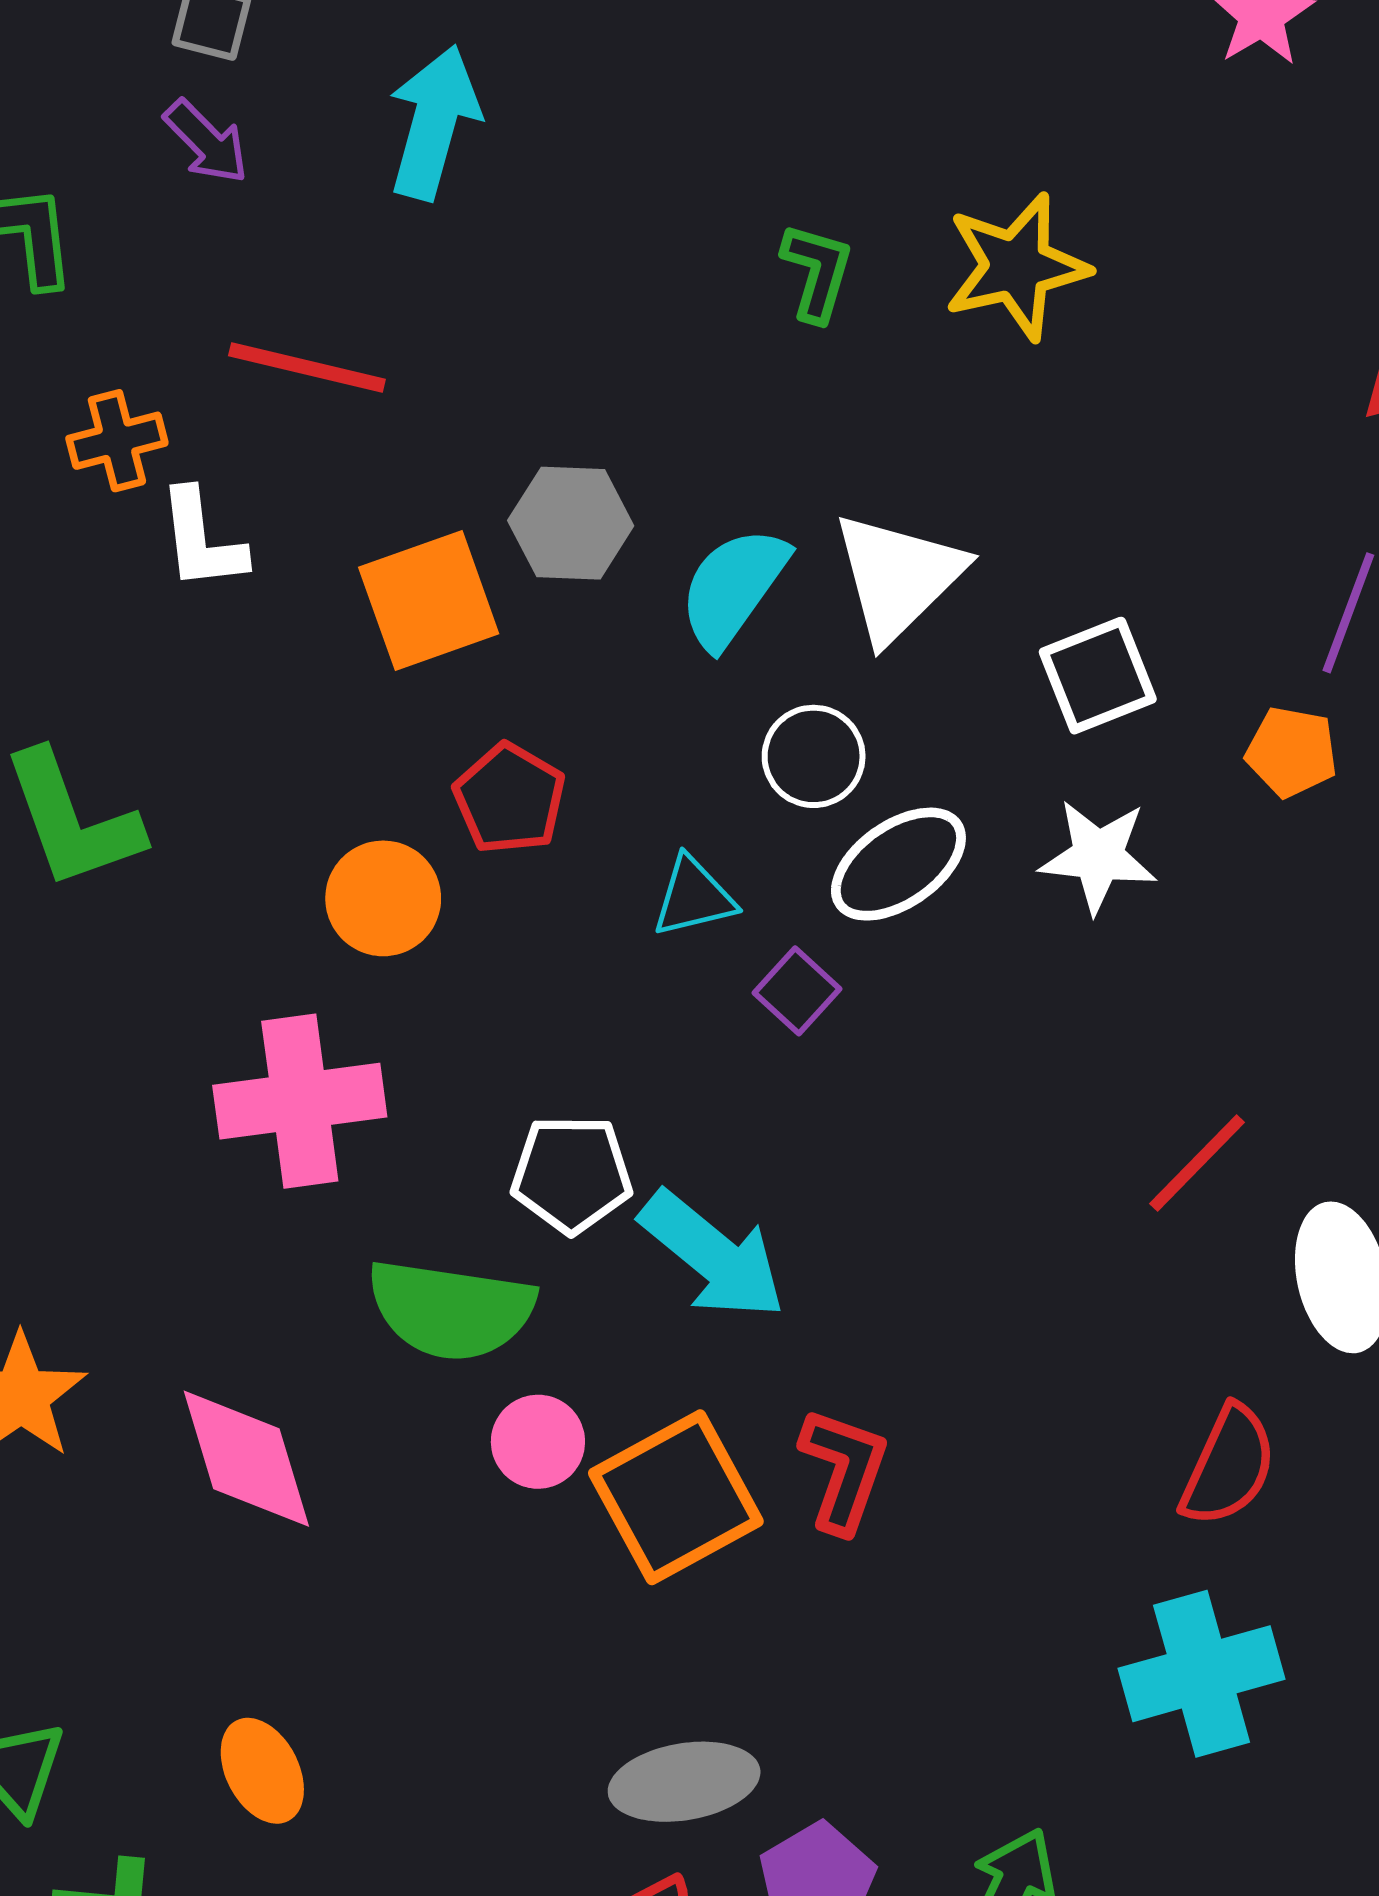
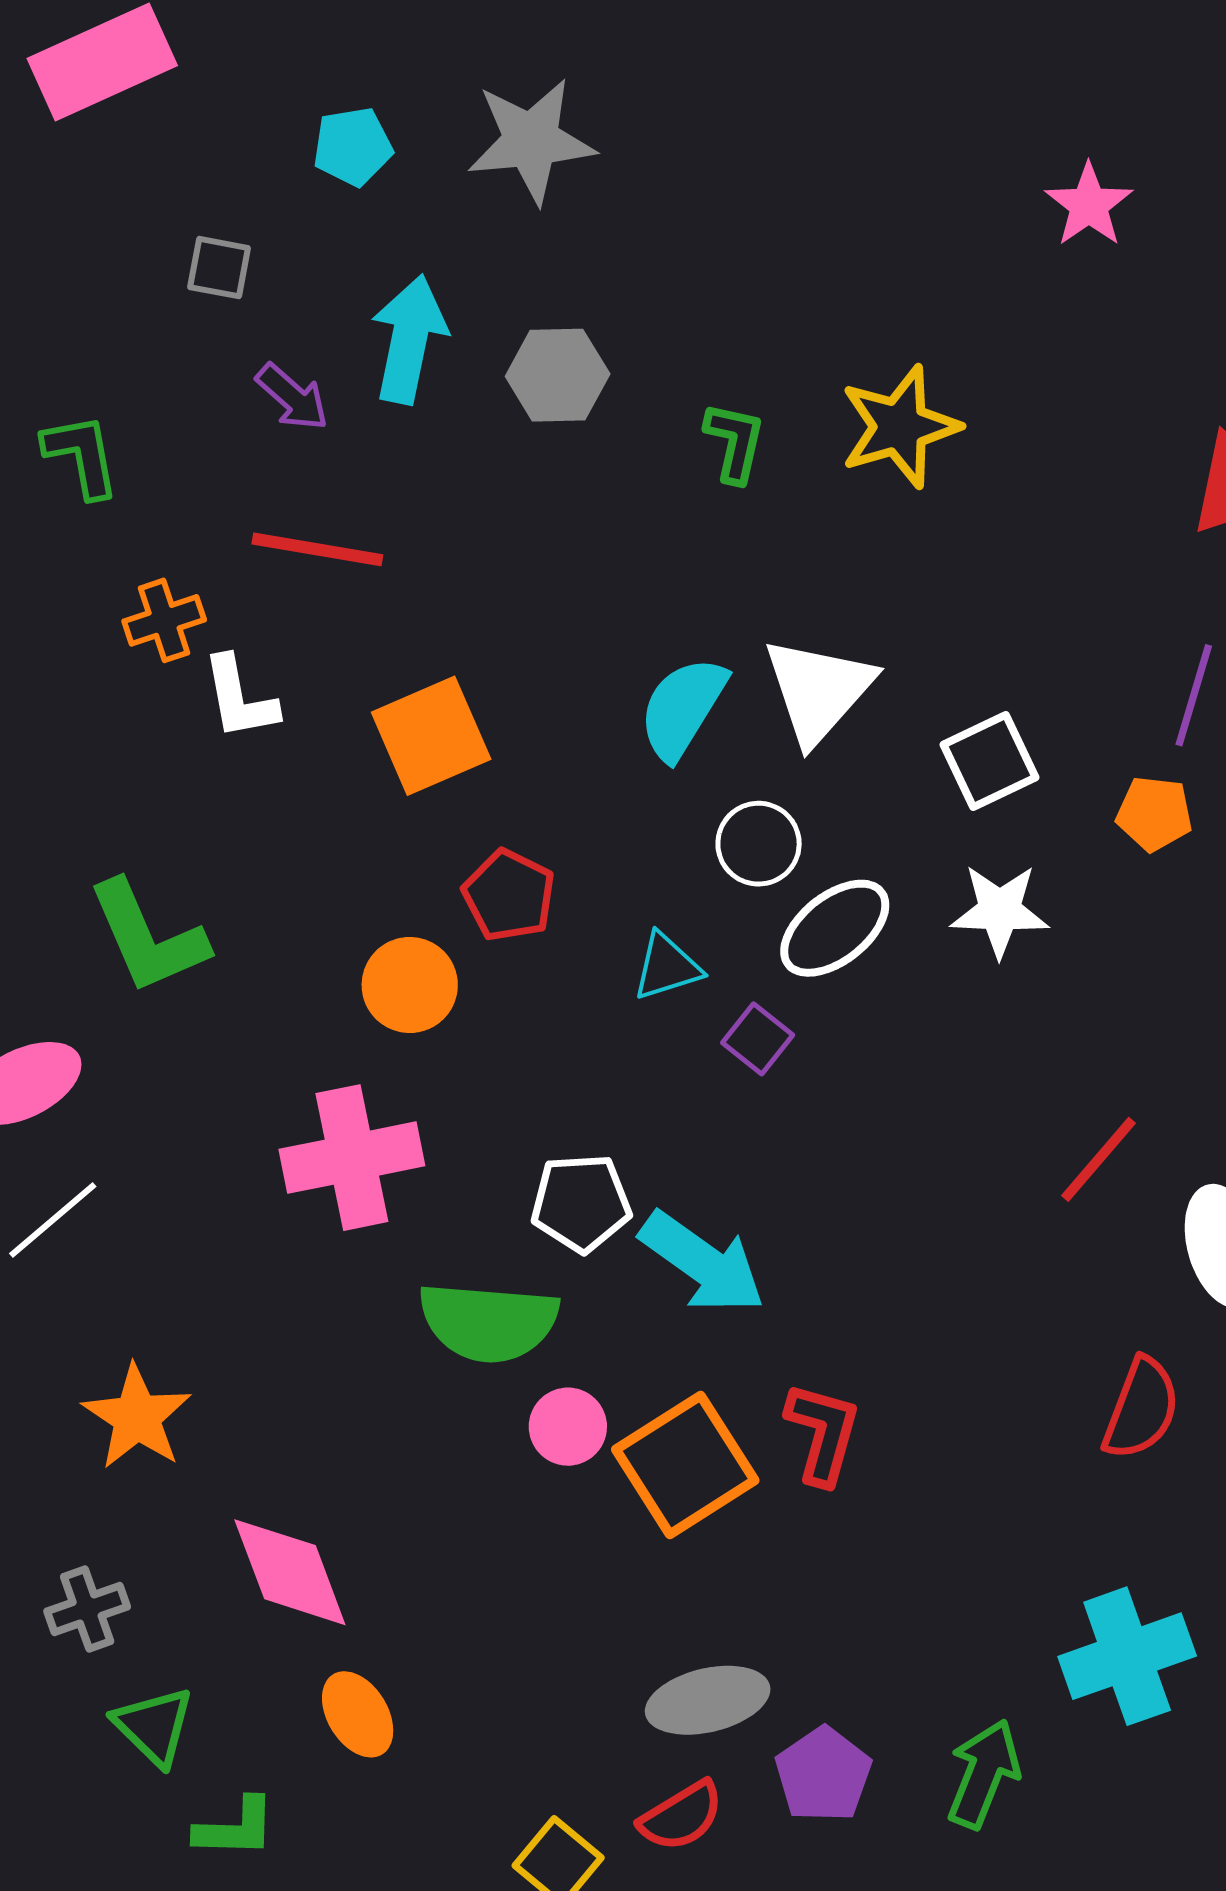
purple arrow: (206, 142) -> (292, 397), moved
gray hexagon: (571, 523) -> (558, 375), moved
pink diamond: (246, 1459) -> (290, 1572), moved
cyan cross: (1202, 1674) -> (1127, 1656), moved

